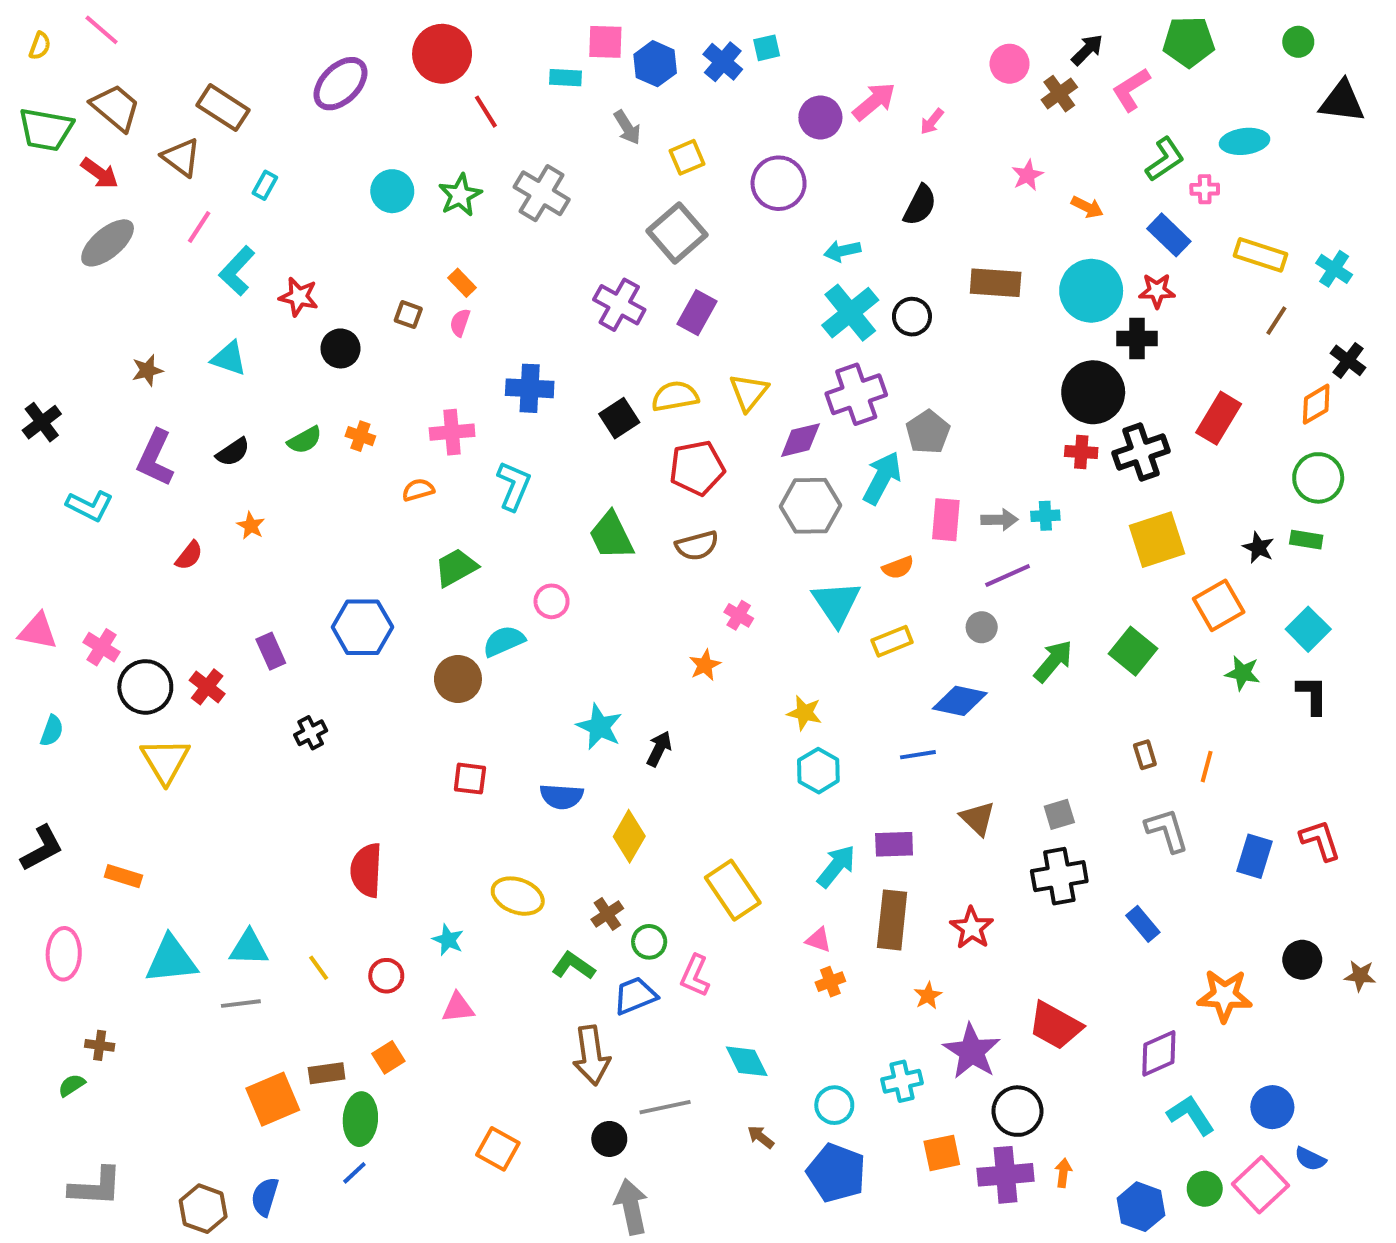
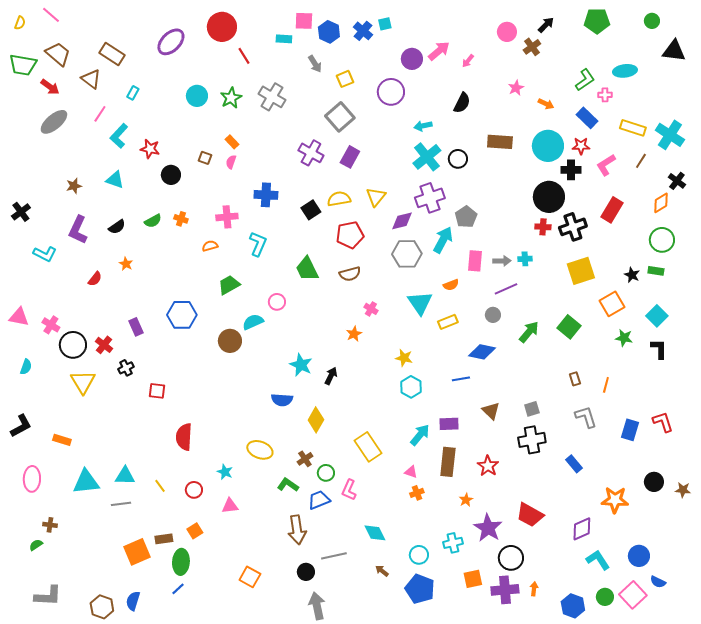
pink L-shape: (1131, 90) -> (606, 165), moved
cyan cross: (1334, 269) -> (670, 135), size x1.6
black cross: (311, 733) -> (126, 368), moved
red square: (470, 779) -> (157, 391), moved

